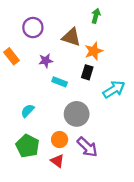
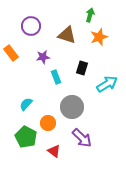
orange star: (94, 51) -> (99, 37), moved
cyan rectangle: (60, 82) -> (56, 77), turned 48
orange circle: (60, 140) -> (48, 123), moved

